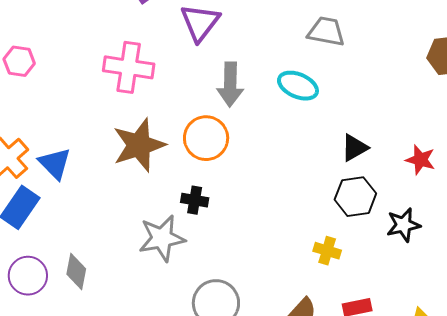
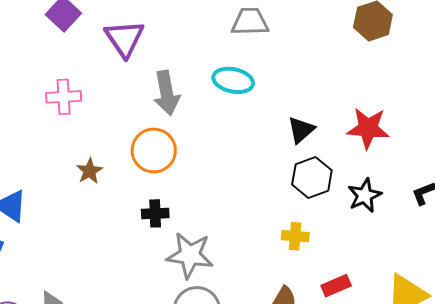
pink cross: (129, 67) -> (64, 97), size x0.7
brown star: (139, 145) -> (89, 171), size x0.5
red star: (420, 160) -> (368, 128), size x1.4
gray star: (162, 238) -> (190, 255), moved, turned 30

